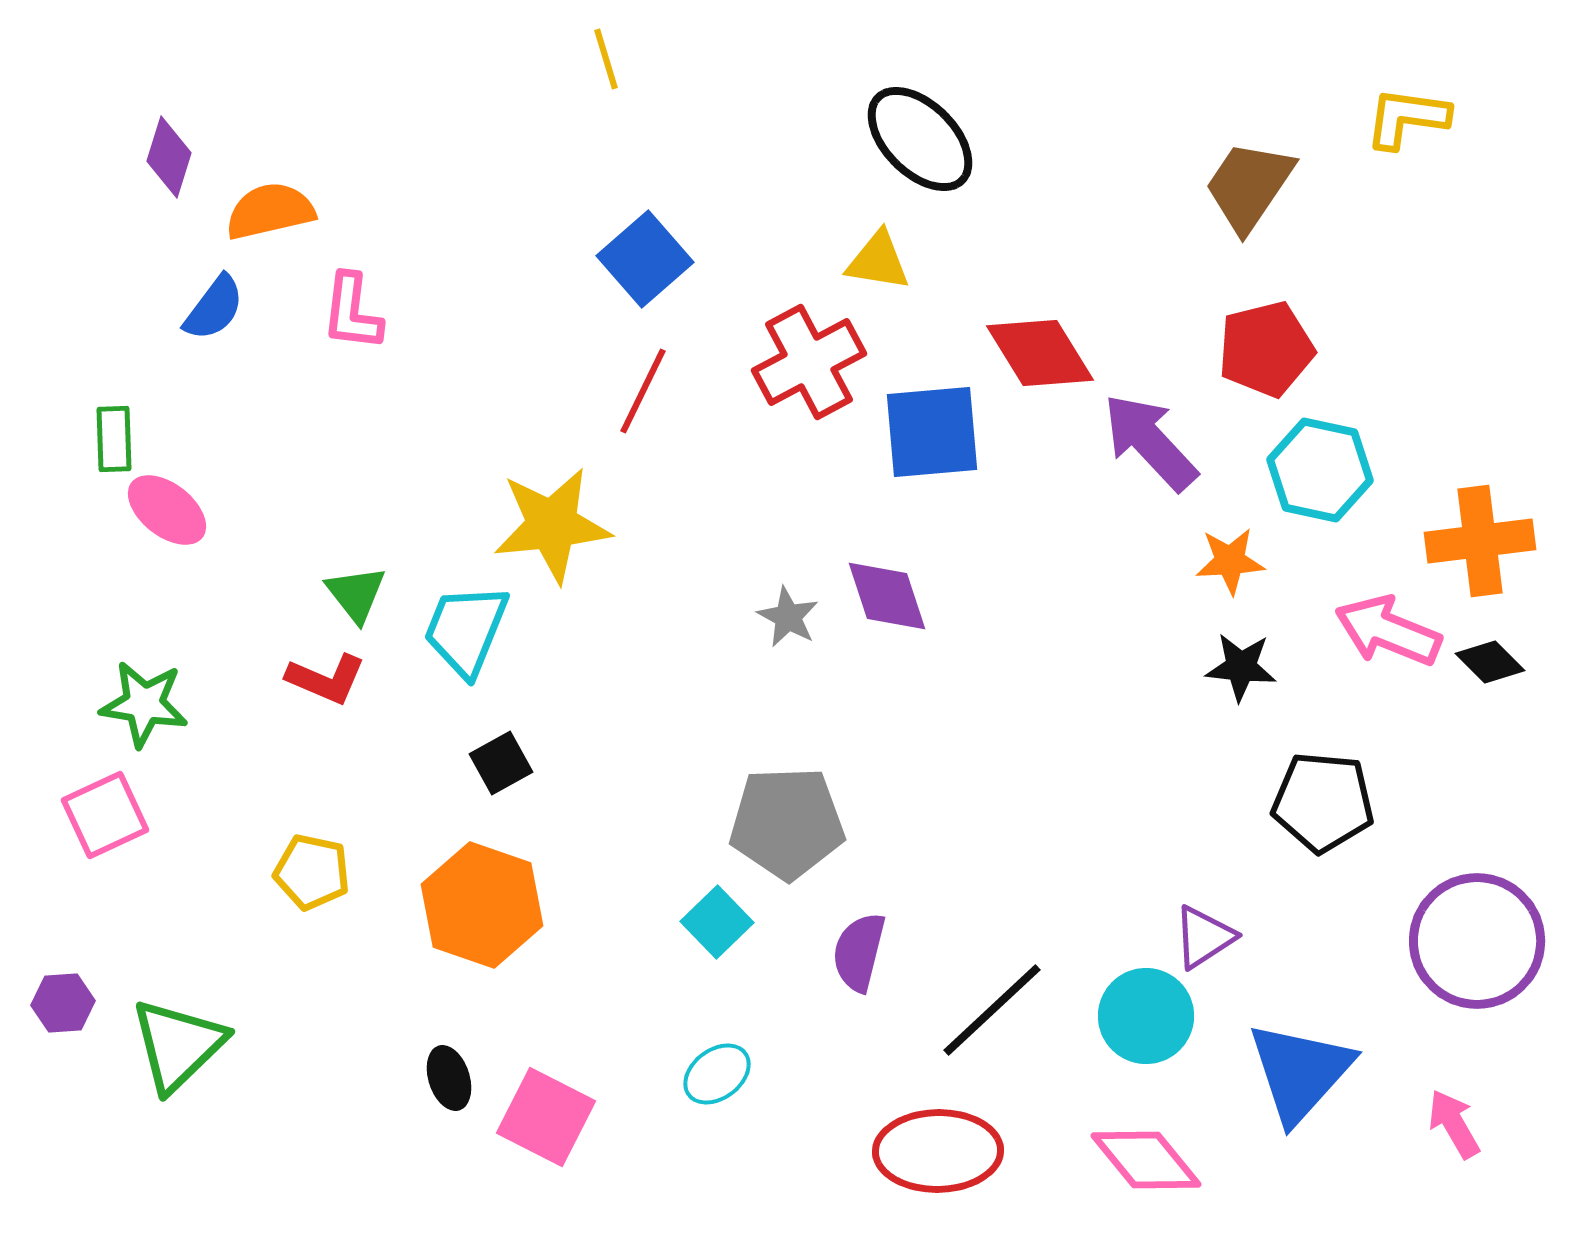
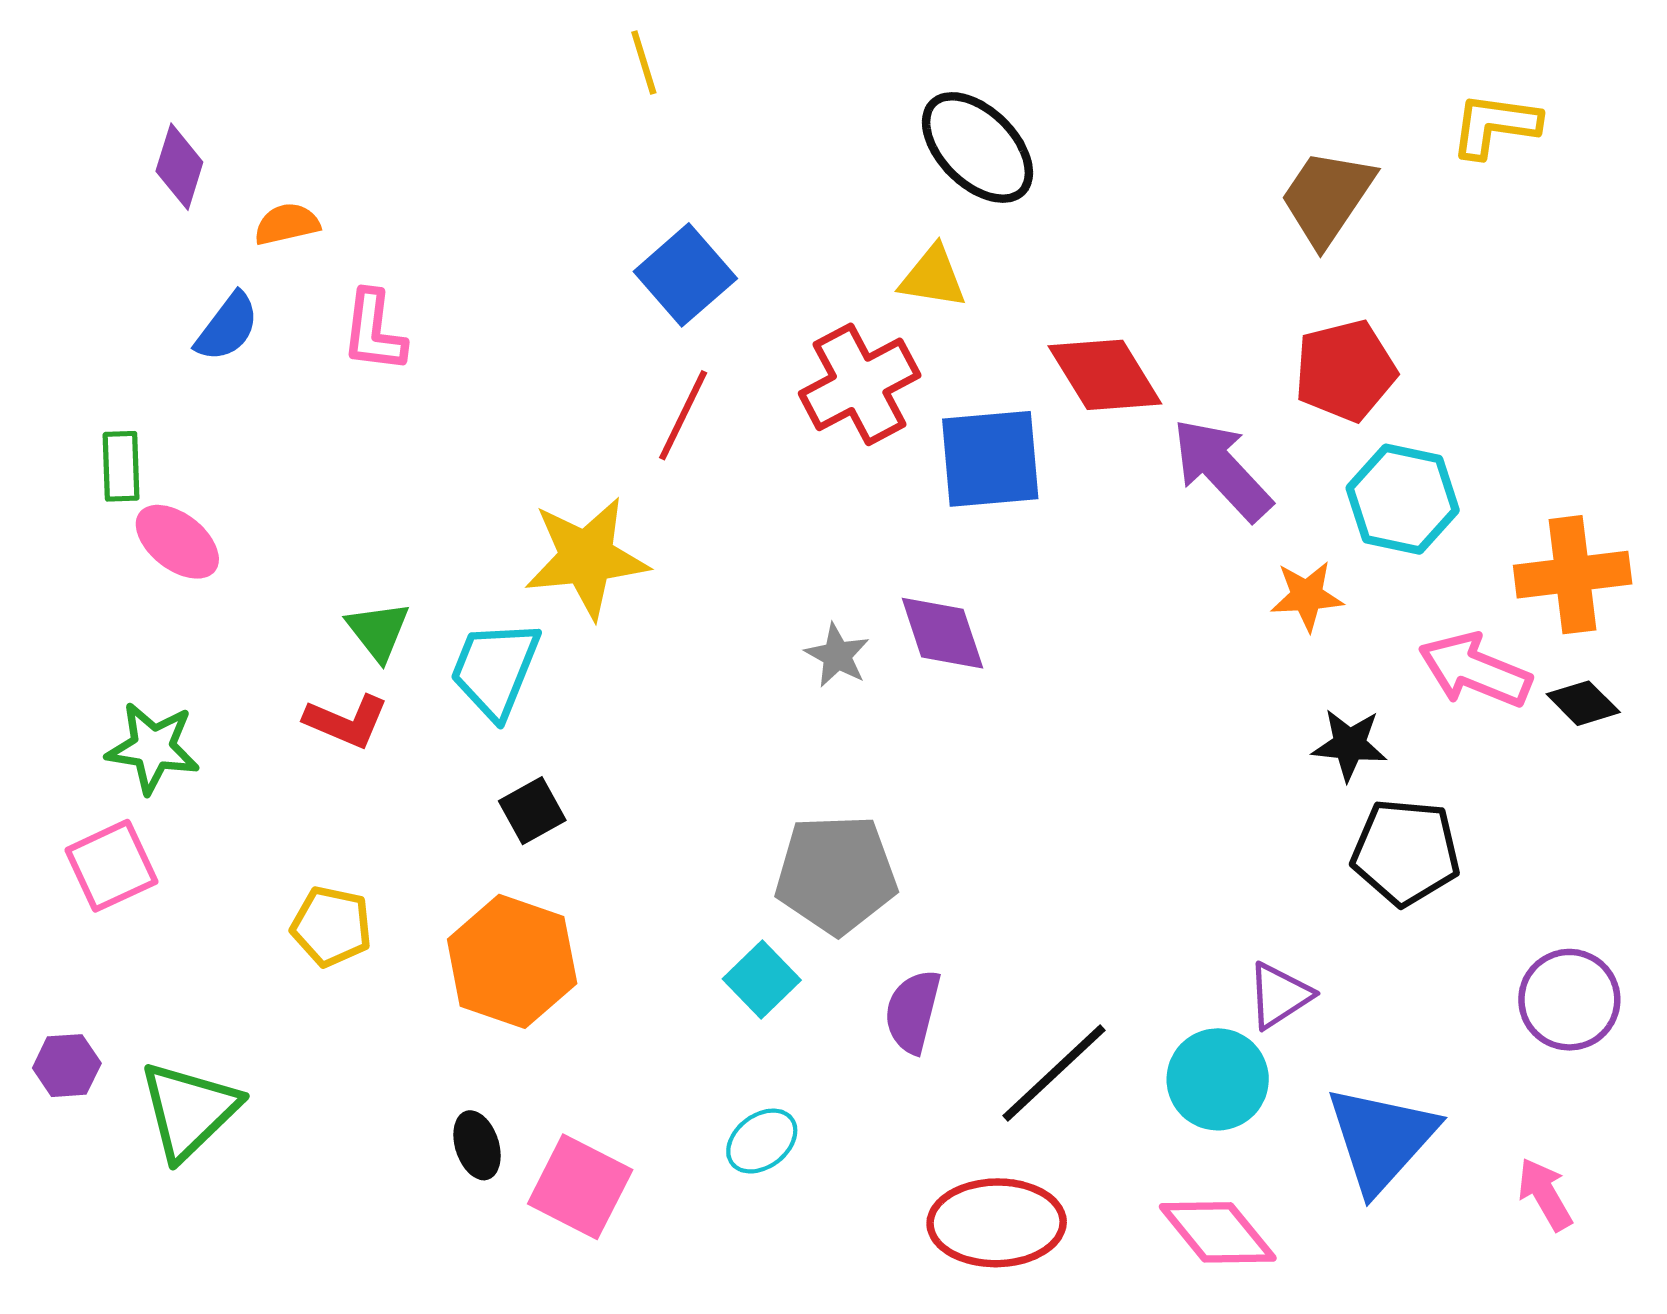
orange semicircle: (270, 211) -> (287, 224), size x0.7
black star: (1241, 667) -> (1349, 745), moved
purple circle: (1477, 941) -> (1569, 1000), size x0.7

